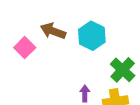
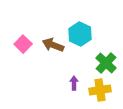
brown arrow: (53, 31) -> (53, 45), moved

